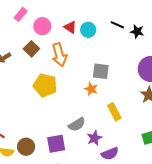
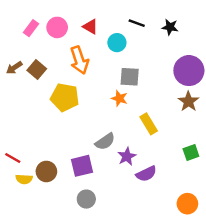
pink rectangle: (21, 14) -> (31, 28), moved
black line: (117, 25) -> (137, 23), moved
cyan circle: (88, 30) -> (117, 43), moved
brown square: (31, 49) -> (37, 70), moved

